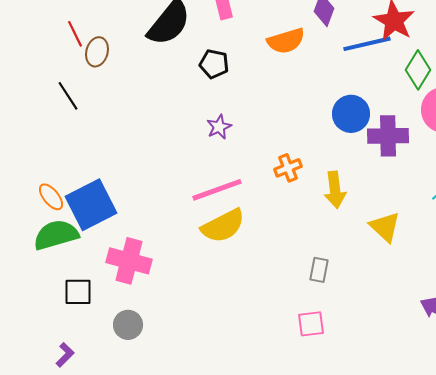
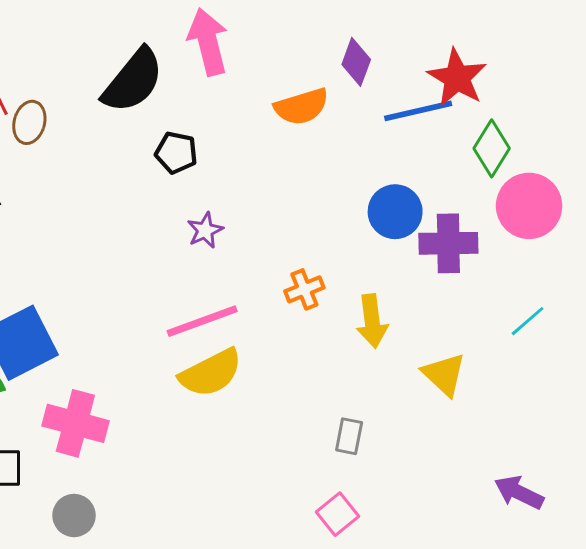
black pentagon: (214, 64) -> (176, 153), moved
pink square: (311, 324) -> (338, 514), turned -32

